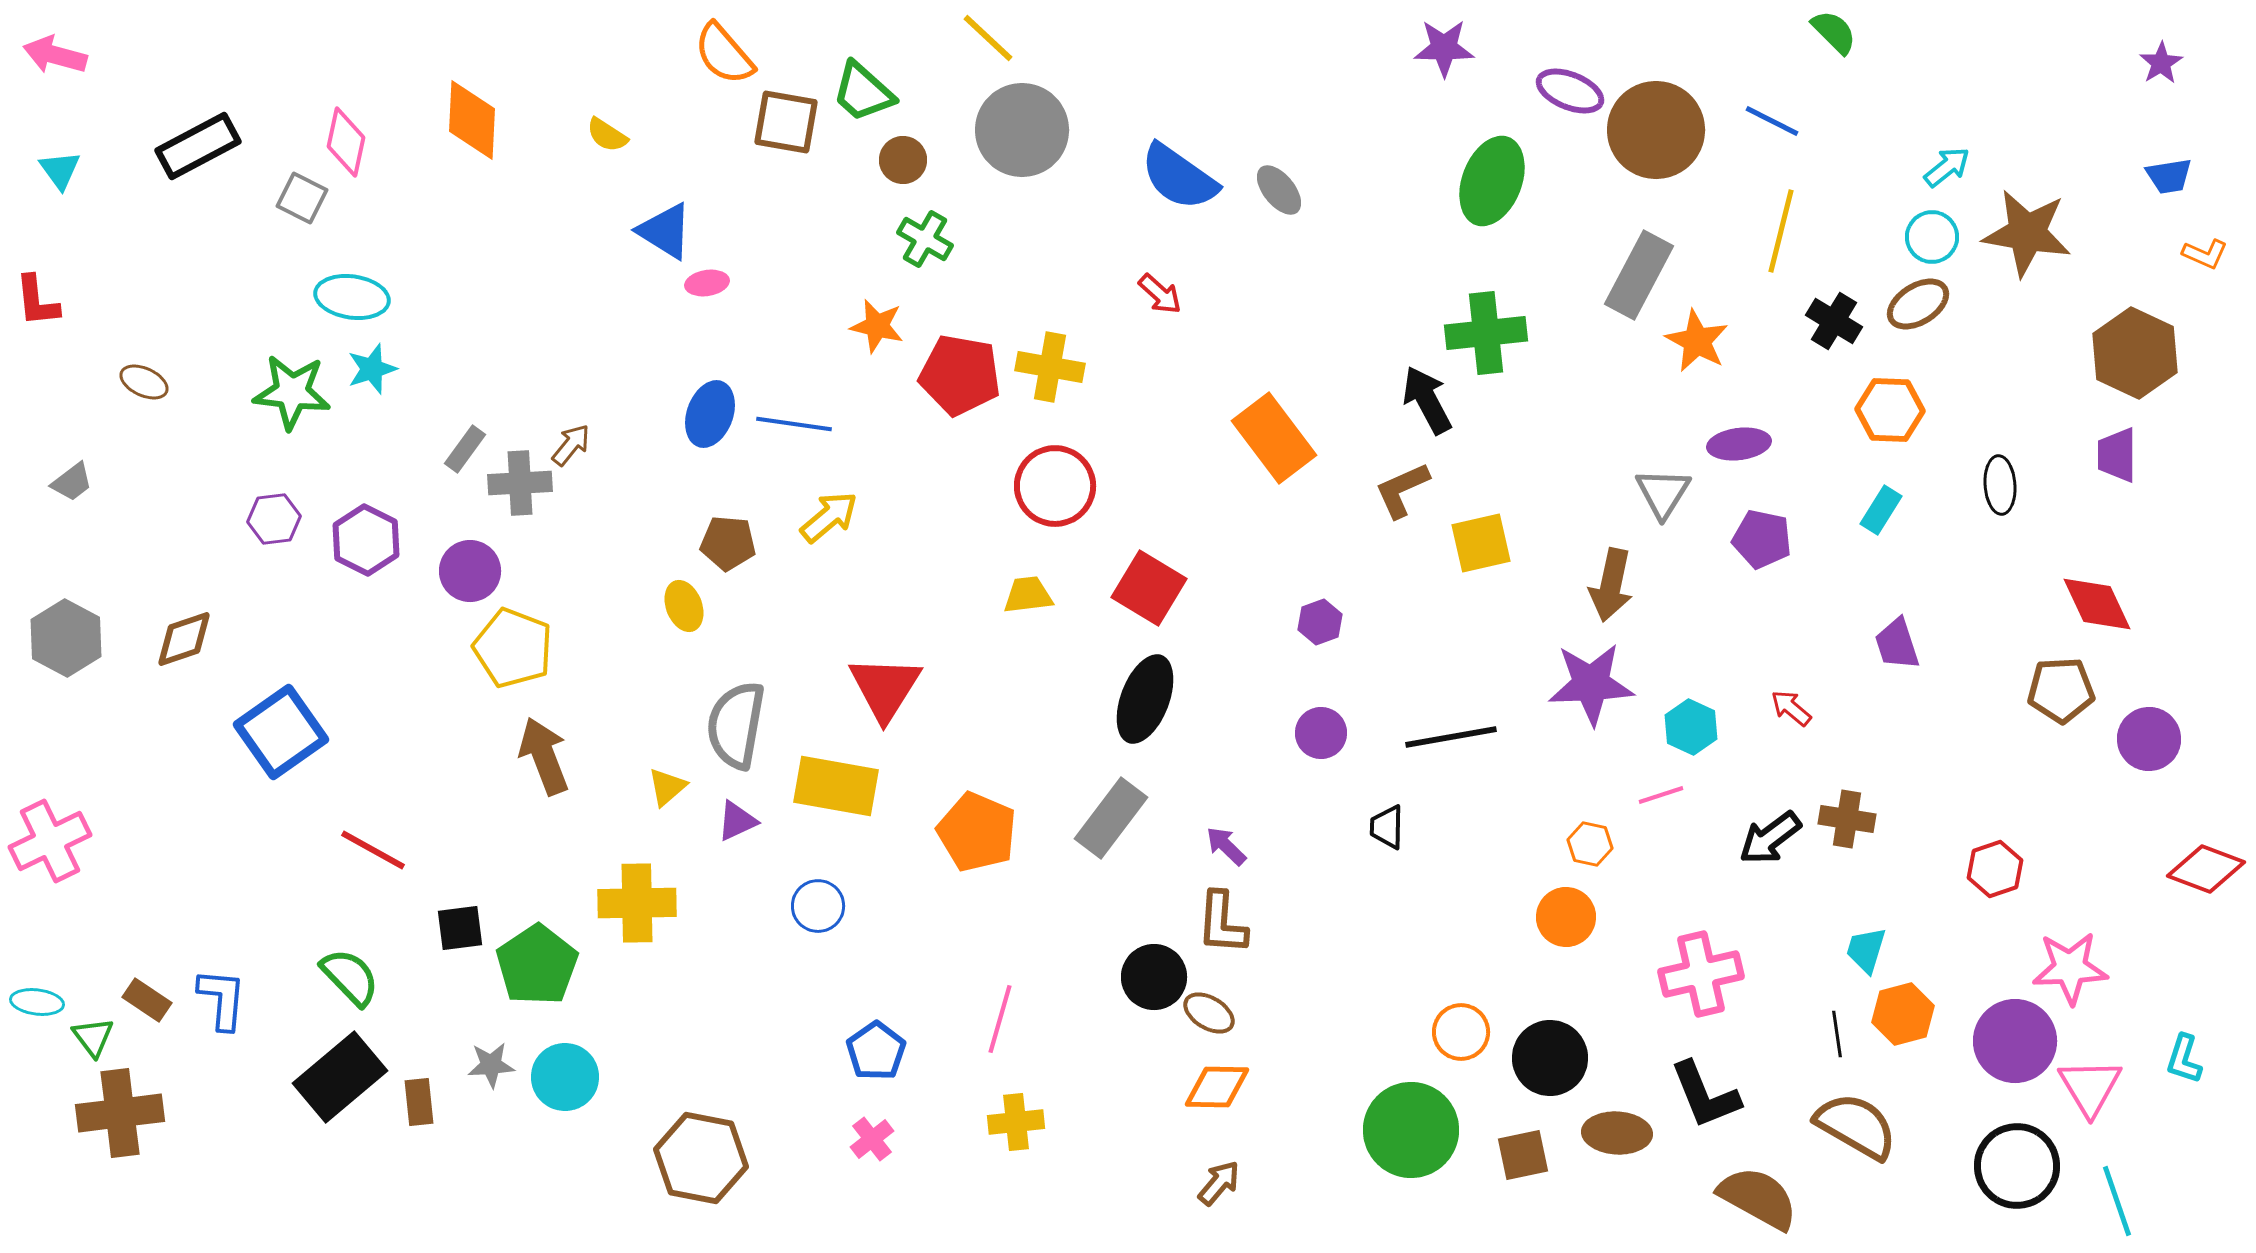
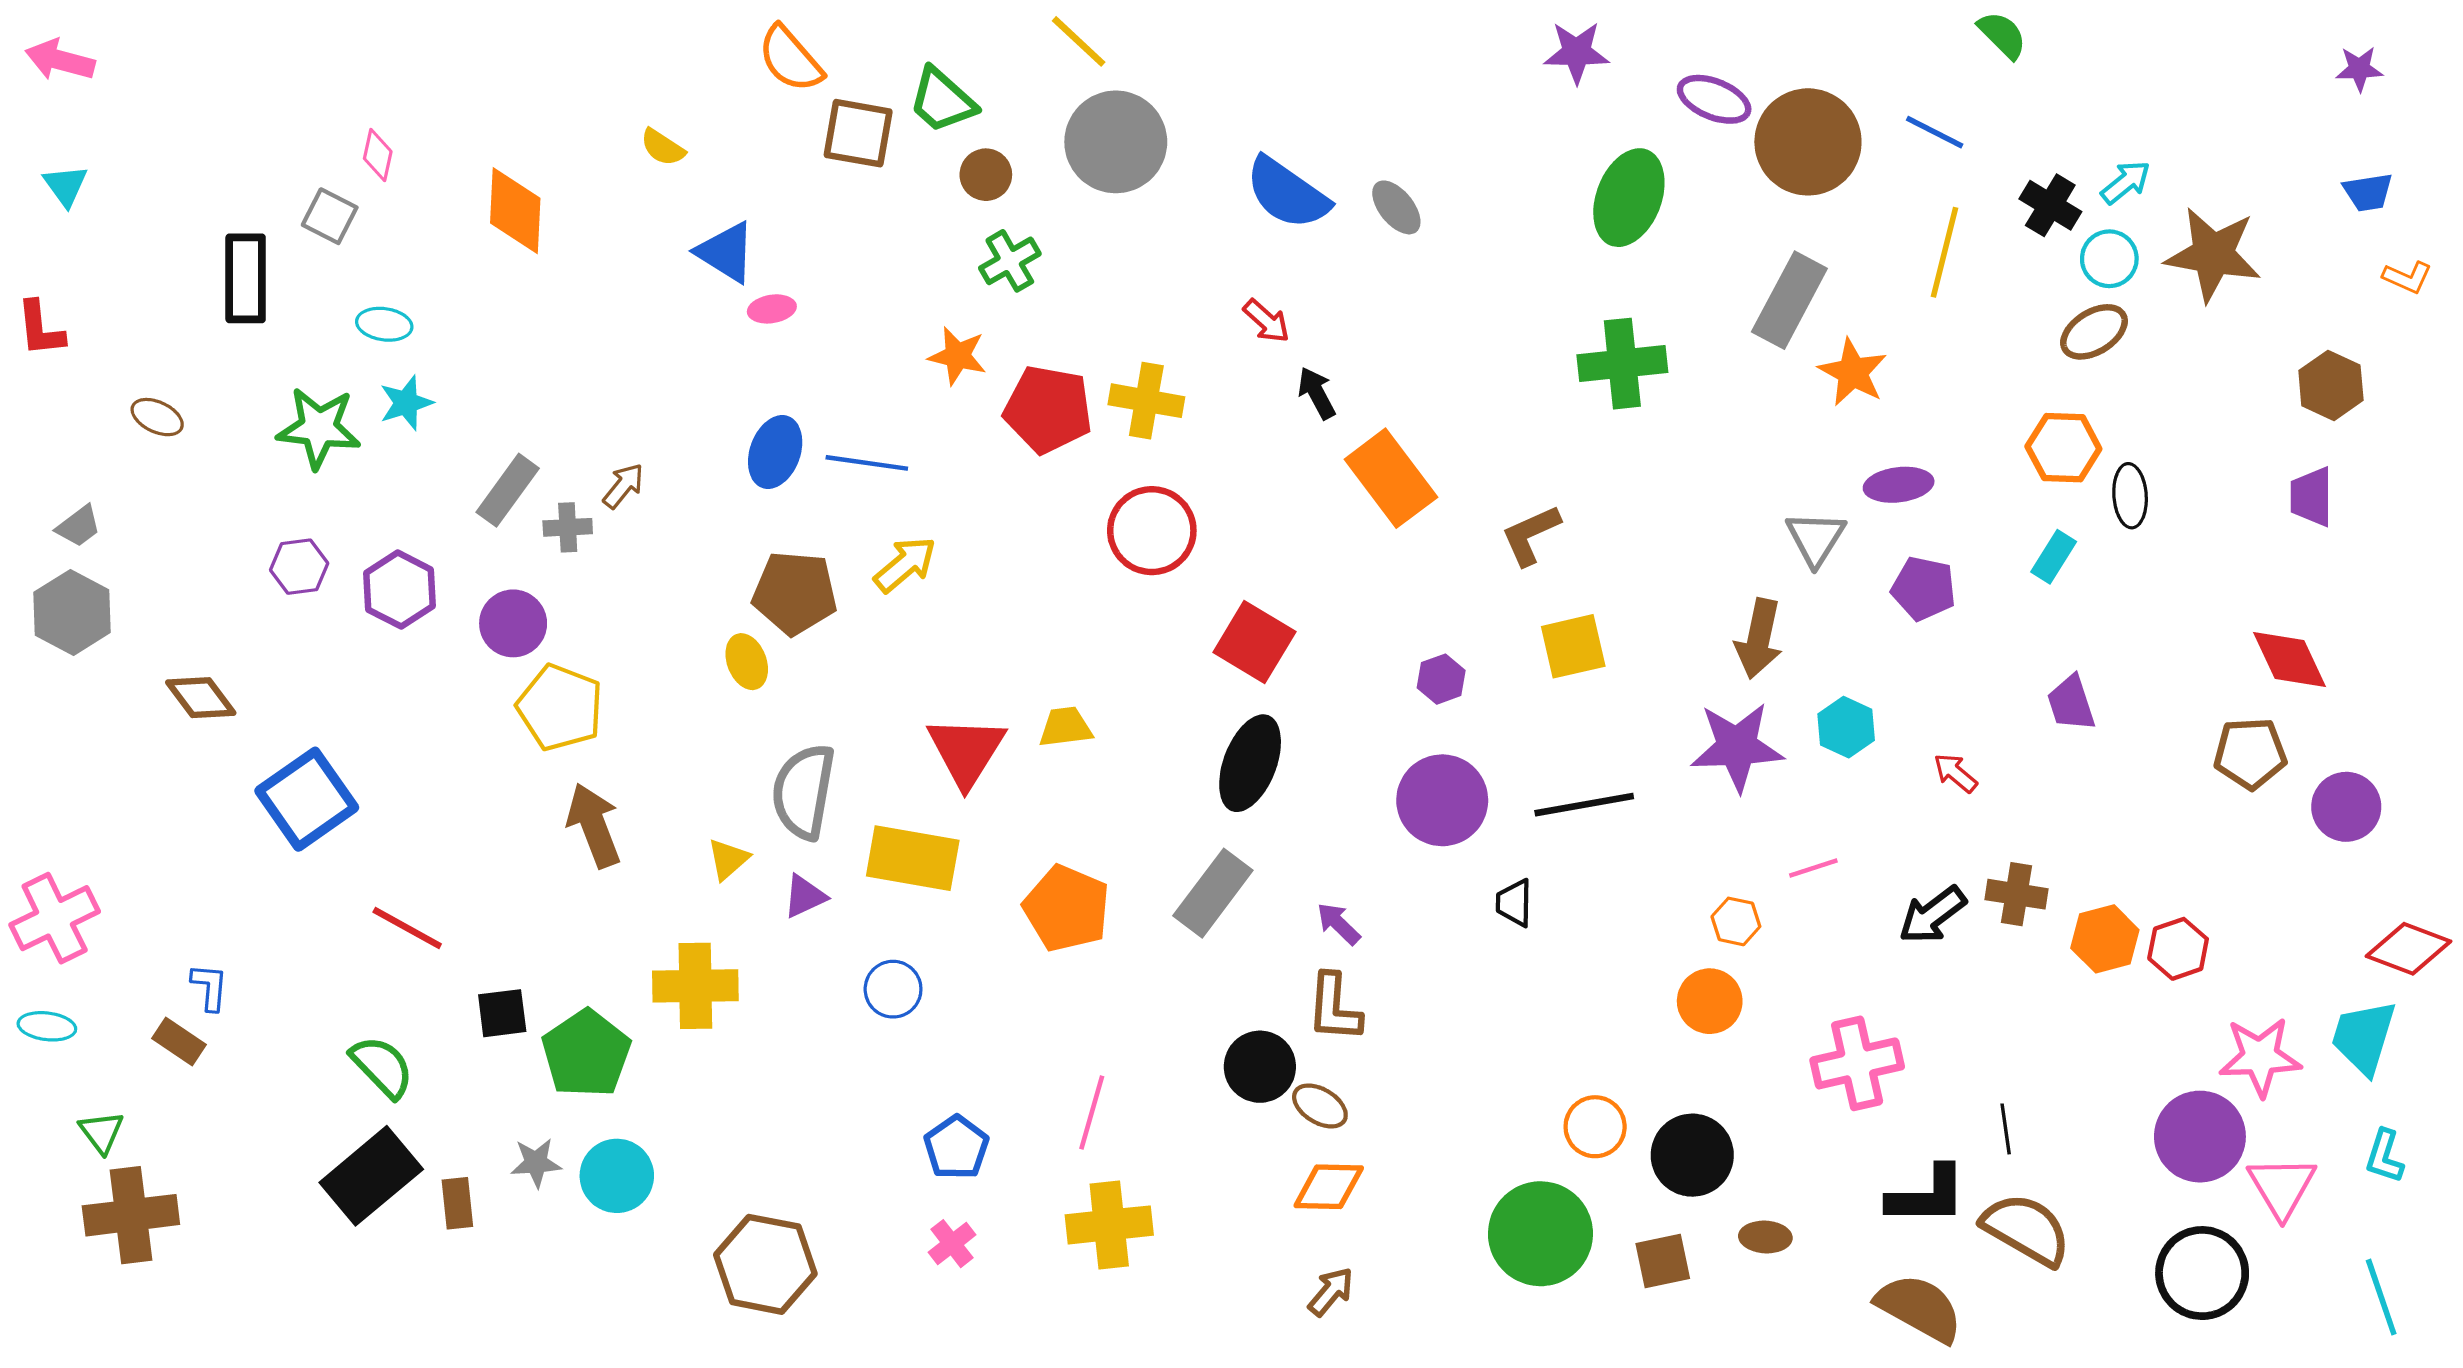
purple star: (2161, 63) -> (2359, 69), turned 30
orange diamond: (472, 120) -> (515, 211), moved
pink diamond: (346, 142) -> (378, 155), size x0.7
black rectangle: (198, 146) -> (246, 278), moved, turned -62
green cross: (925, 239) -> (1010, 261), turned 30
cyan ellipse: (352, 297) -> (384, 324), size x0.7
black cross: (1834, 321) -> (2050, 205), moved
brown hexagon: (2135, 353) -> (2331, 385), size x0.7
black arrow: (1427, 400) -> (1317, 393), moved, size x0.7
gray rectangle: (465, 449) -> (508, 490), size x1.4
gray cross: (520, 483) -> (568, 527), size x0.7
black ellipse: (2000, 485) -> (2130, 496), moved
brown pentagon: (728, 543) -> (795, 593), size x1.4
yellow square: (1481, 543) -> (1573, 646), moved
yellow trapezoid: (1028, 595) -> (1066, 727), moved
gray hexagon: (66, 638) -> (72, 612), moved
brown diamond: (184, 639) -> (201, 698), turned 72
cyan hexagon: (1691, 727) -> (1846, 727), moved
purple circle: (1321, 733) -> (1442, 800), size x1.6
cyan trapezoid: (1866, 950) -> (2364, 1037), moved, size x1.5
blue L-shape: (222, 999) -> (210, 987), moved, size x0.7
brown rectangle: (147, 1000) -> (179, 1042), moved
cyan ellipse: (37, 1002) -> (47, 1026), moved
orange hexagon: (1903, 1014) -> (2105, 939), moved
black L-shape: (1705, 1095) -> (1927, 1196), moved, turned -68
yellow cross: (1016, 1122) -> (1109, 1225), size x1.4
brown ellipse: (1617, 1133) -> (1765, 1237), size x0.7
cyan line: (2117, 1201) -> (2381, 1297), moved

